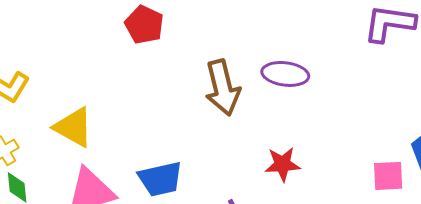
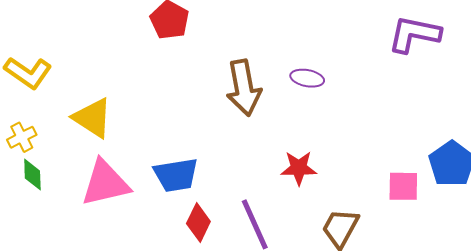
purple ellipse: (285, 74) -> (307, 78), size x0.7

